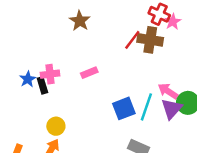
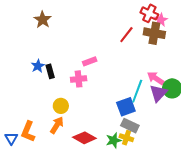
brown star: (80, 21) -> (43, 20), moved
brown cross: (150, 40) -> (154, 33), moved
pink cross: (50, 74) -> (79, 79), moved
blue square: (124, 108) -> (126, 107), moved

